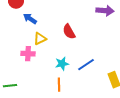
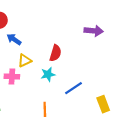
red semicircle: (69, 32) -> (55, 53), turned -133
cyan star: (62, 64) -> (48, 74), moved

